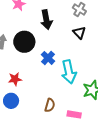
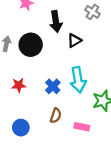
black triangle: (79, 33) -> (74, 41), moved, turned 40
blue cross: (48, 58) -> (53, 86), moved
blue circle: (11, 101) -> (21, 128), moved

